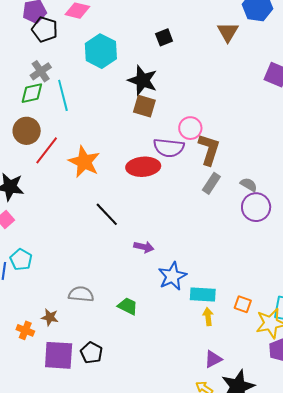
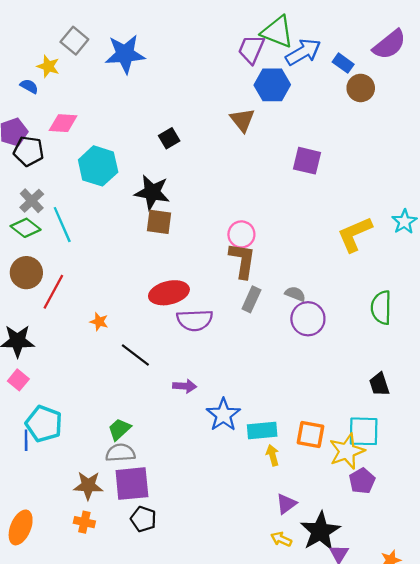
green diamond: (32, 93) -> (26, 228), turned 60
pink circle: (190, 128) -> (241, 234), moved
purple semicircle: (169, 148) -> (195, 320), moved
orange star: (84, 162) -> (99, 322), moved, size x0.5
cyan pentagon: (21, 260) -> (44, 424), size x1.4
orange square: (243, 304) -> (310, 434), size x1.4
green trapezoid: (128, 306) -> (119, 429), moved, turned -60
brown star: (50, 317) -> (88, 486), size x1.4
orange cross: (25, 330) -> (84, 522), moved
purple square: (59, 355) -> (132, 484), moved

